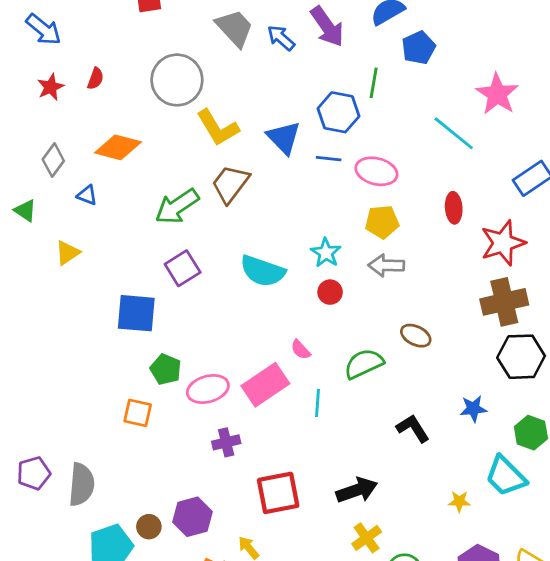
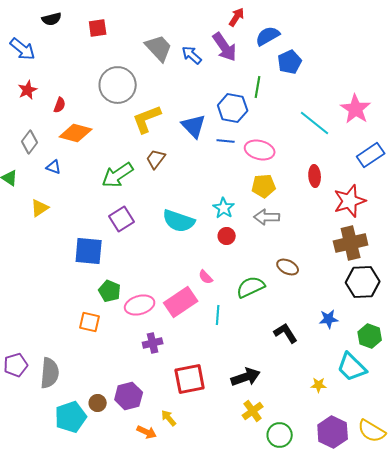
red semicircle: (96, 79) -> (60, 105), moved
pink star: (497, 94) -> (356, 109), moved
yellow L-shape: (218, 128) -> (147, 119), turned 100
brown trapezoid: (230, 184) -> (156, 159), size x0.7

